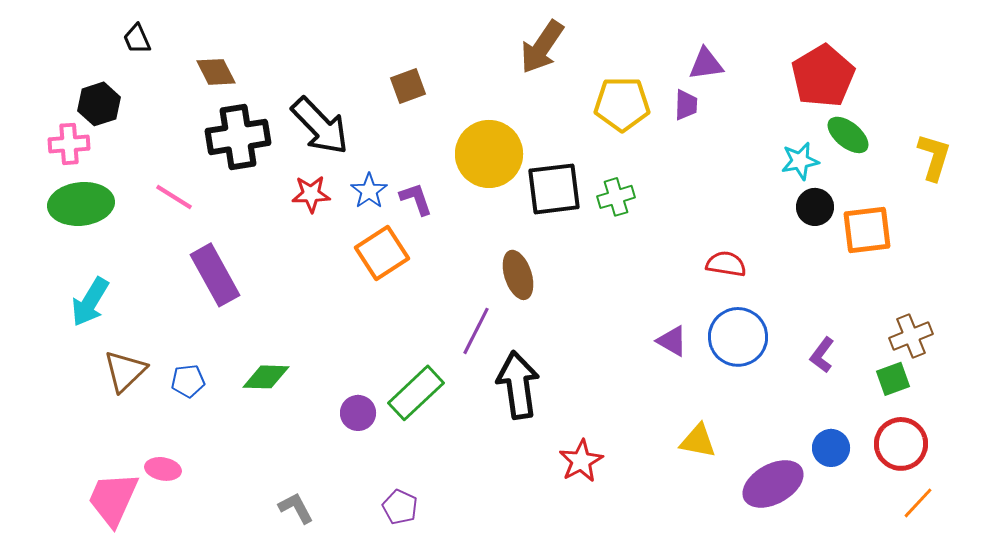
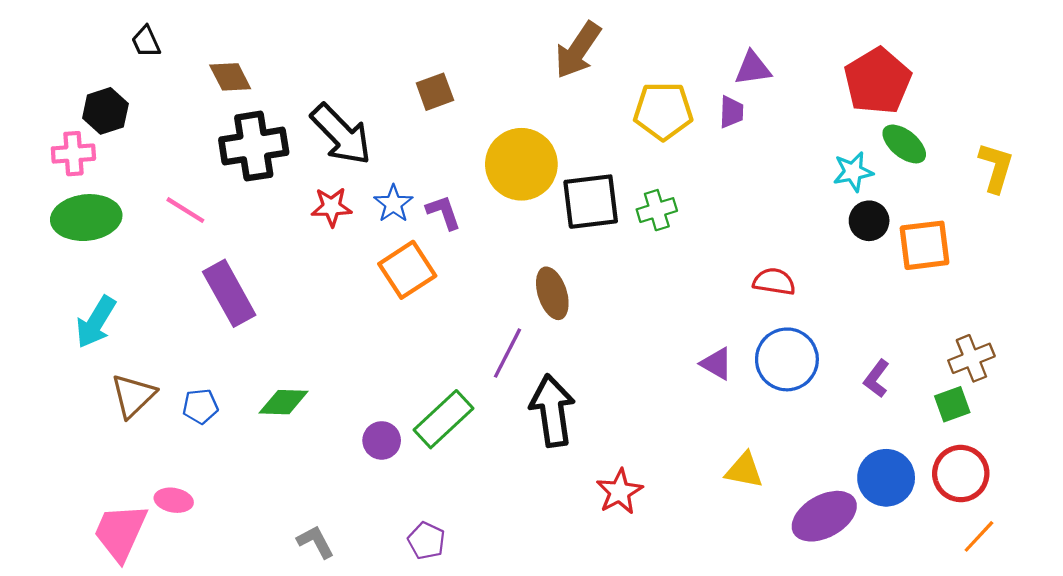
blue circle: (831, 448) -> (886, 478), size x1.4

